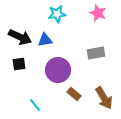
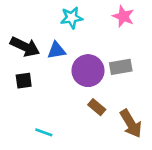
purple circle: (58, 70) -> (88, 71), moved
brown rectangle: (74, 94) -> (97, 107), moved
cyan line: (35, 105) -> (44, 132), turned -32

